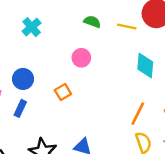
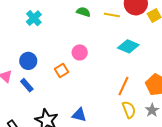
pink circle: (81, 58) -> (80, 52), moved
cyan diamond: (145, 66) -> (128, 46), turned -70
blue rectangle: (20, 108) -> (27, 85), turned -64

